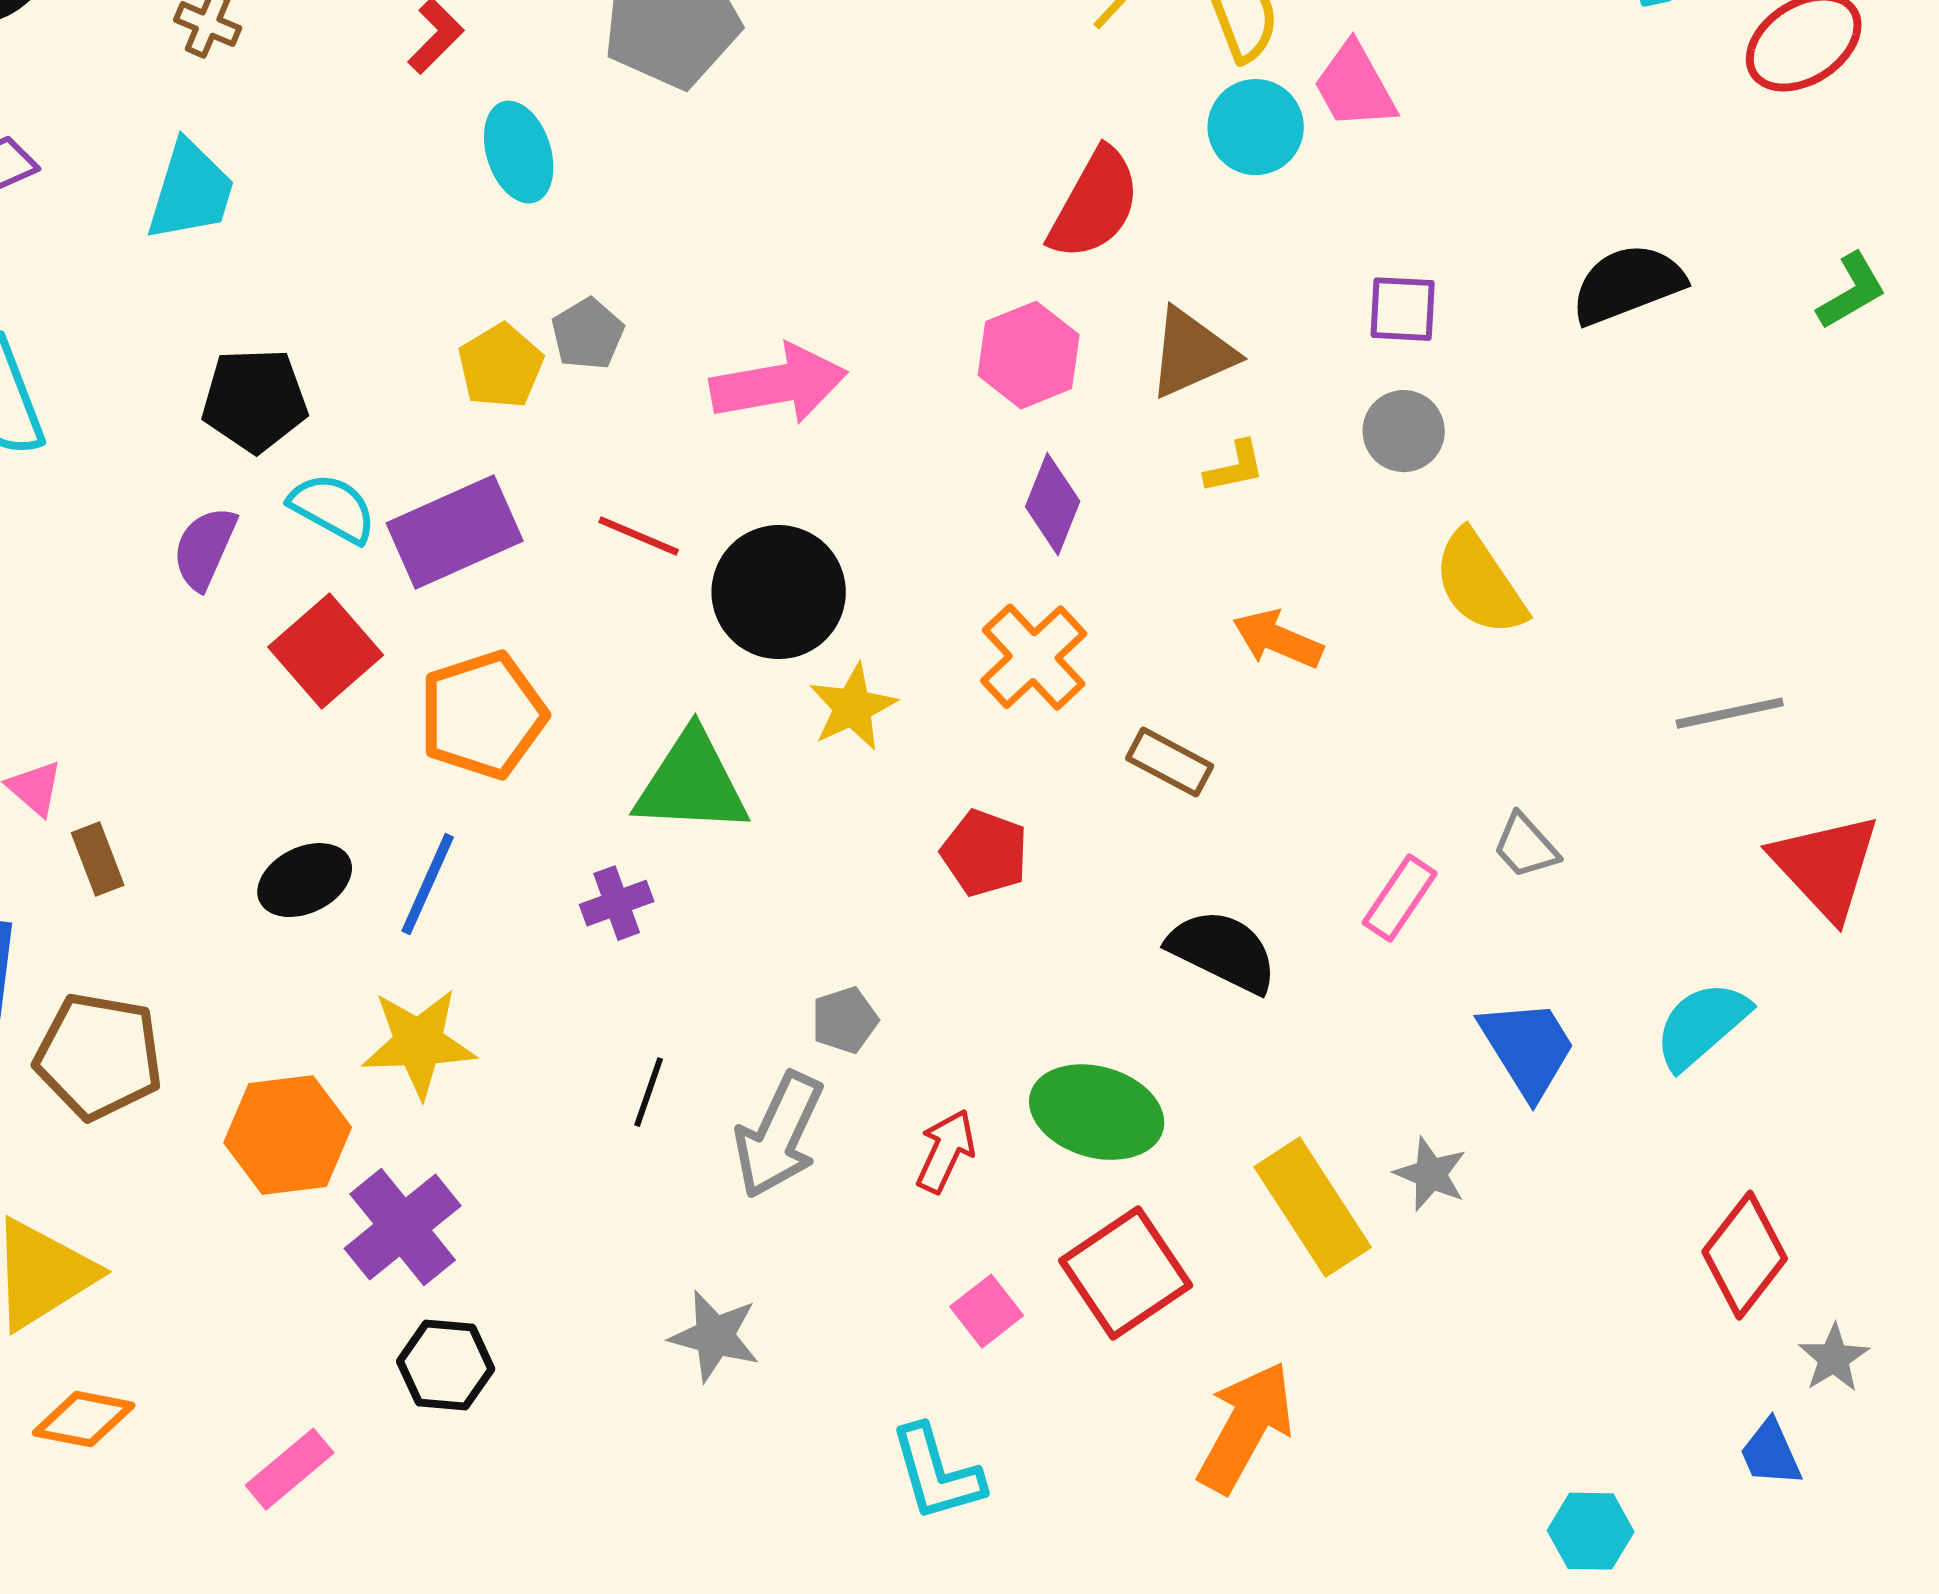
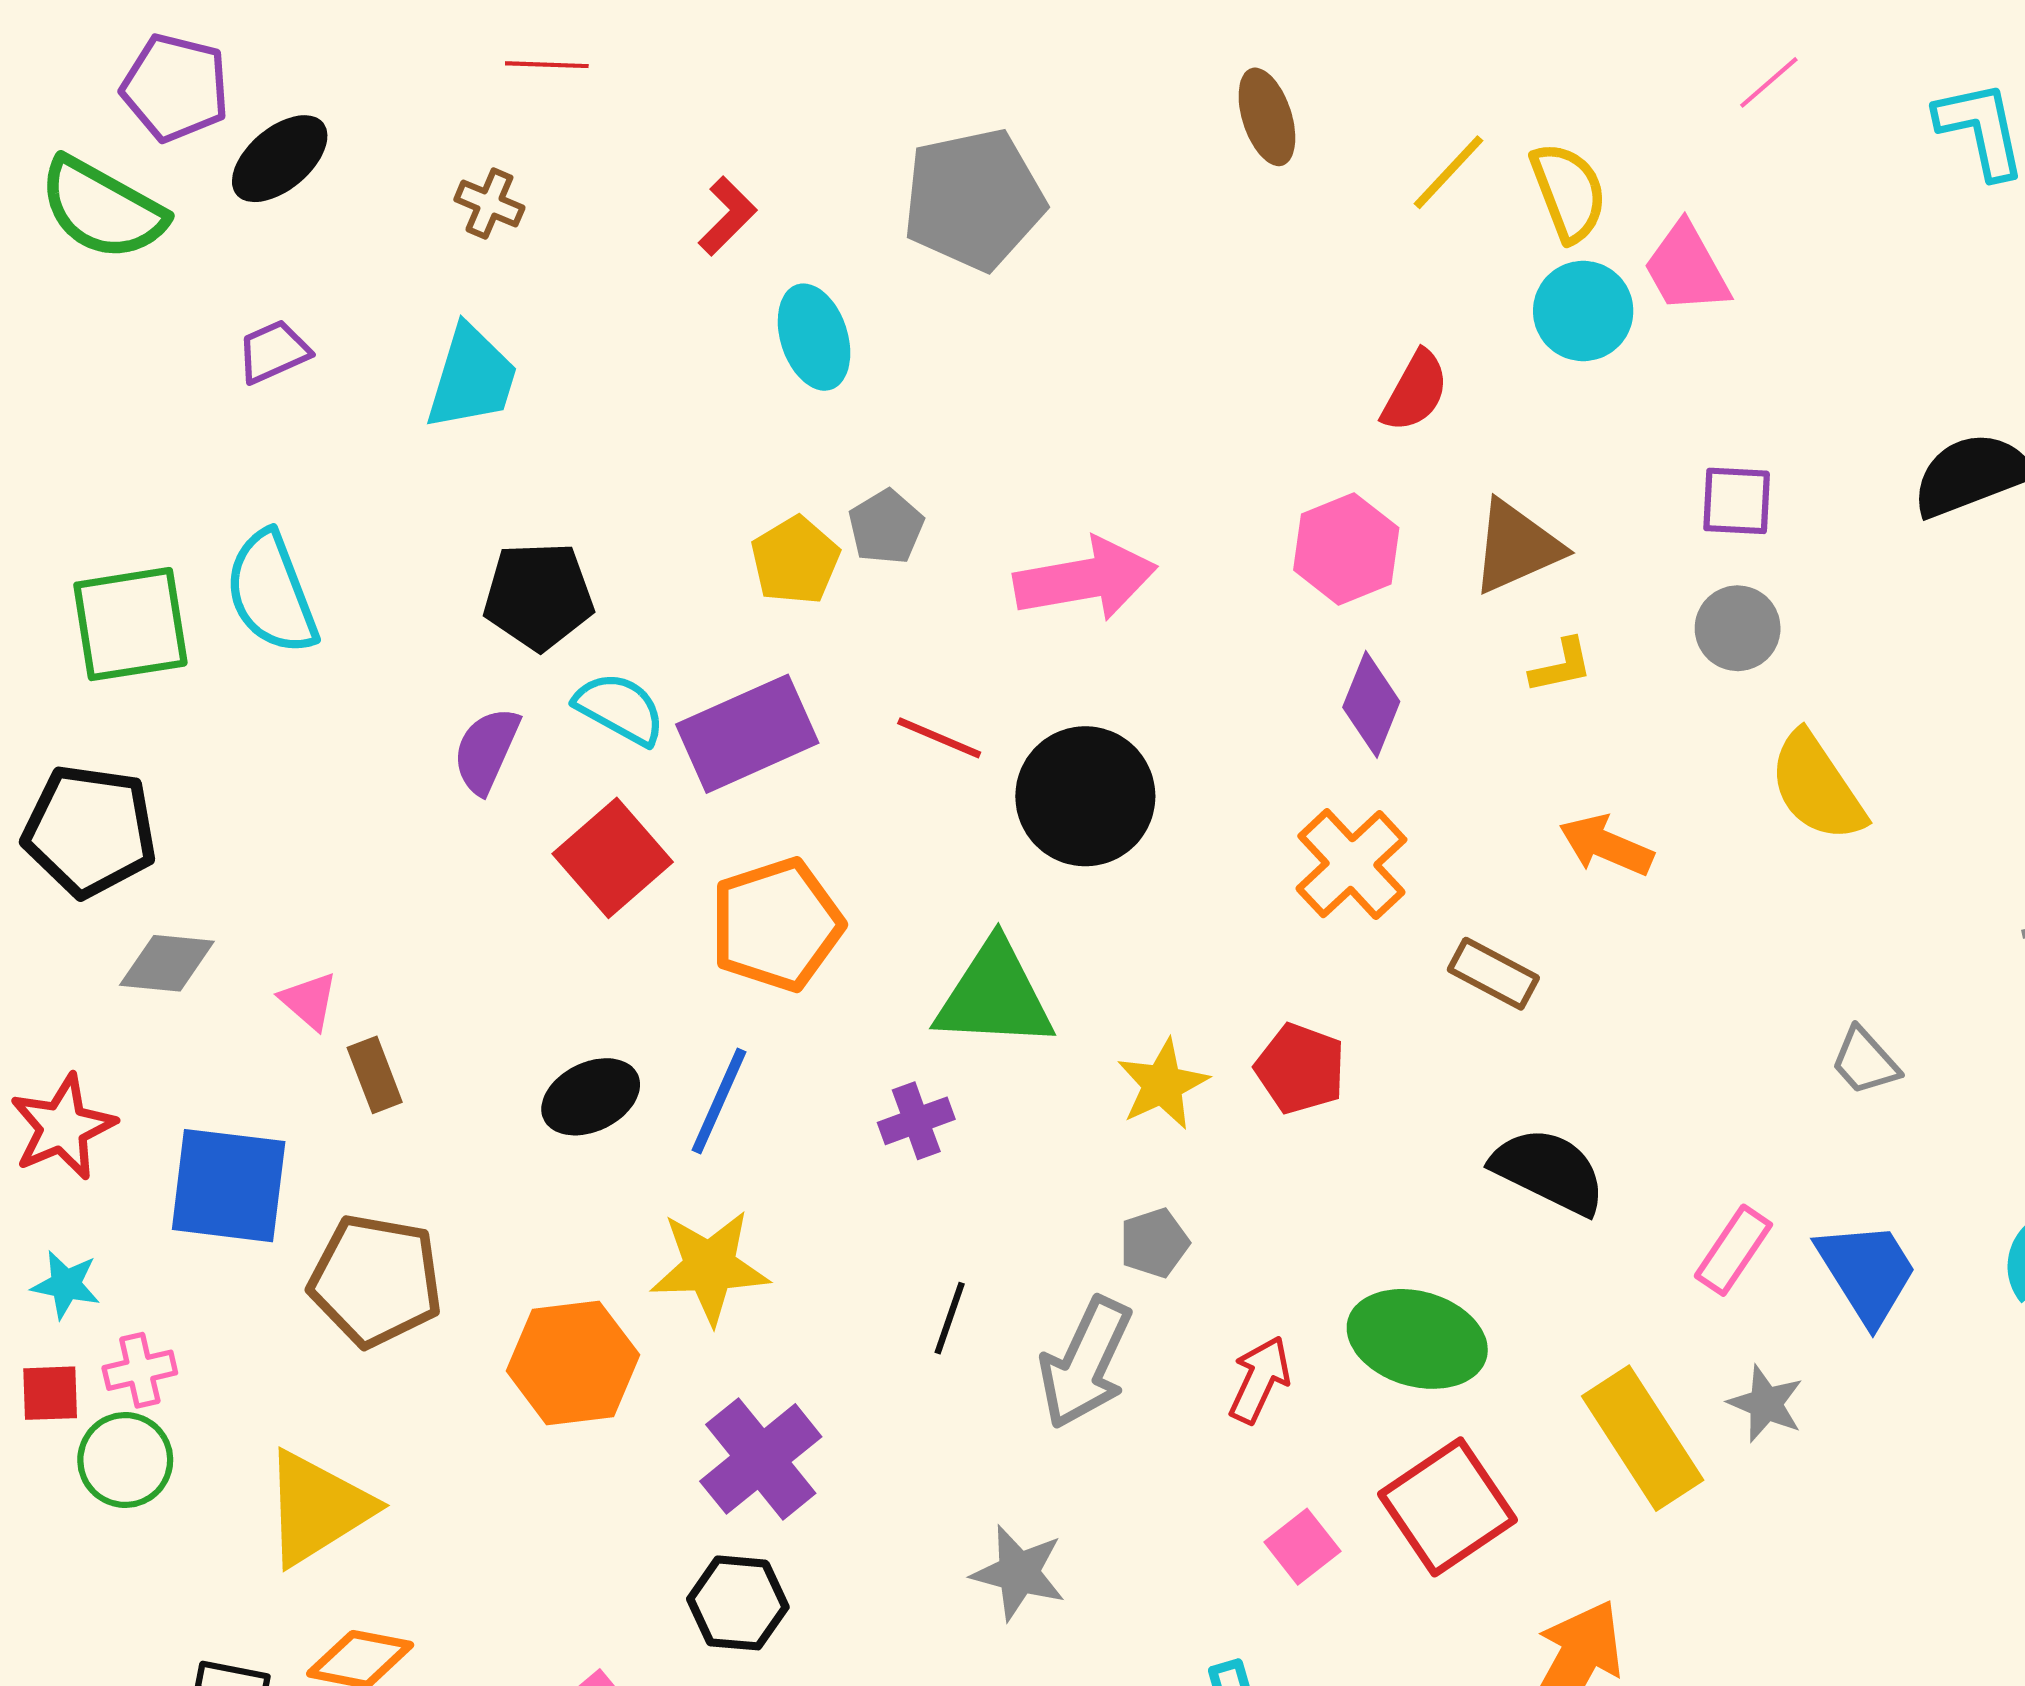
red semicircle: (1095, 204) -> (1415, 391), size x0.7
yellow star: (853, 707) -> (1163, 1084), moved
pink rectangle: (1400, 898) -> (1733, 1250), moved
purple cross: (403, 1227) -> (761, 1459), moved

